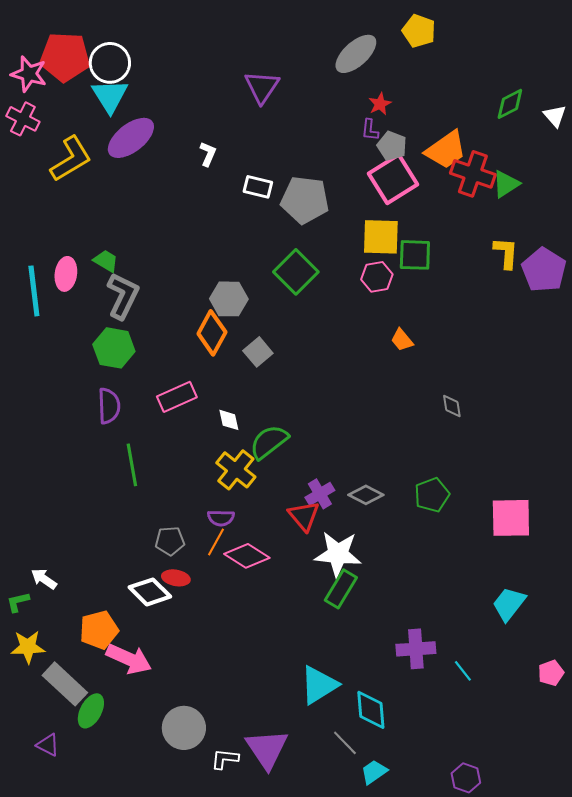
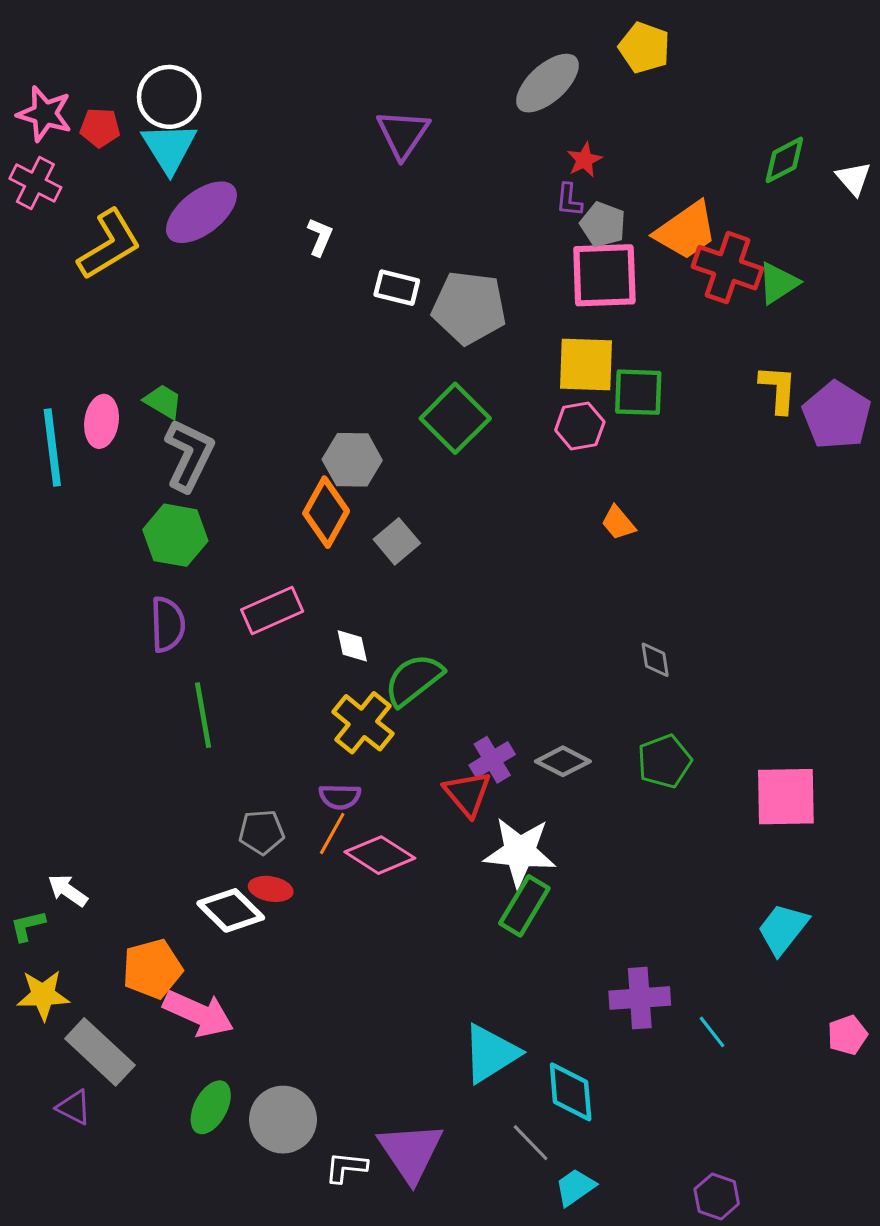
red pentagon: (65, 57) -> (100, 128), moved, size x0.5
pink square: (393, 179) -> (604, 275), turned 30
gray diamond: (452, 406) -> (655, 660), moved
green ellipse: (91, 711) -> (211, 1107), moved
purple triangle: (48, 745) -> (74, 1107), moved

